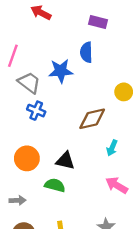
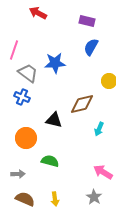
blue semicircle: (86, 52) -> (91, 47), moved, turned 30
blue cross: (36, 111) -> (22, 97), moved
black triangle: (65, 161) -> (54, 120), moved
pink arrow: (117, 185) -> (103, 172), moved

